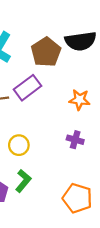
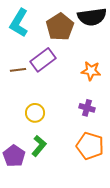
orange pentagon: (77, 198) -> (90, 146), moved

